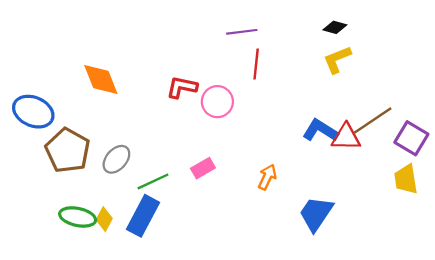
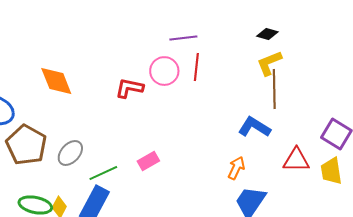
pink circle: (217, 102) -> (164, 71), moved
brown line: (373, 120) -> (274, 89), moved, turned -57
red triangle: (346, 137) -> (296, 160), moved
orange arrow: (267, 177) -> (236, 168), moved

